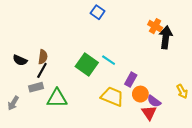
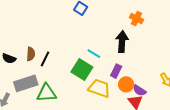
black arrow: (166, 37) -> (122, 42), moved
green square: (87, 65) -> (82, 69), moved
black line: (42, 70) -> (45, 59), moved
gray rectangle: (36, 87) -> (26, 83), size x1.6

